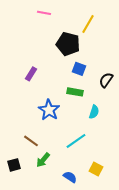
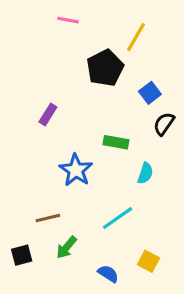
black pentagon: (68, 44) -> (105, 68), turned 30
blue square: (79, 69) -> (150, 93), moved, turned 32
brown line: (31, 141) -> (48, 218), turned -49

